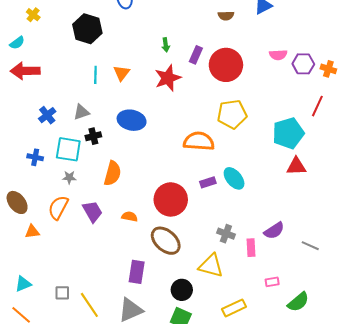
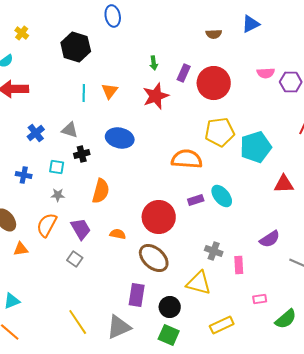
gray triangle: (81, 112) -> (70, 130), turned 36
cyan pentagon: (288, 133) -> (256, 147), moved
cyan square: (68, 149) -> (57, 167), size x0.6
purple semicircle: (274, 231) -> (270, 239), moved
purple rectangle: (137, 272) -> (137, 295), moved
gray square: (62, 293) -> (75, 259), moved, turned 35

